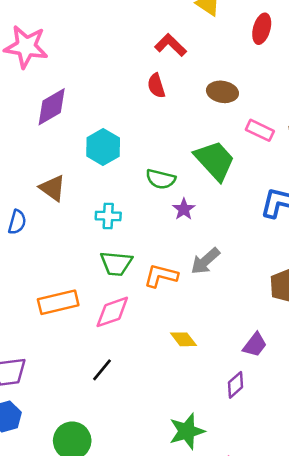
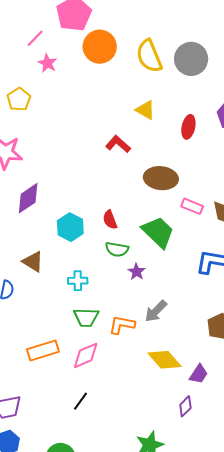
red semicircle: (156, 86) -> (110, 220), moved
brown ellipse: (222, 92) -> (161, 178), size x1.4
yellow diamond: (183, 339) -> (165, 360), moved, size x1.6

